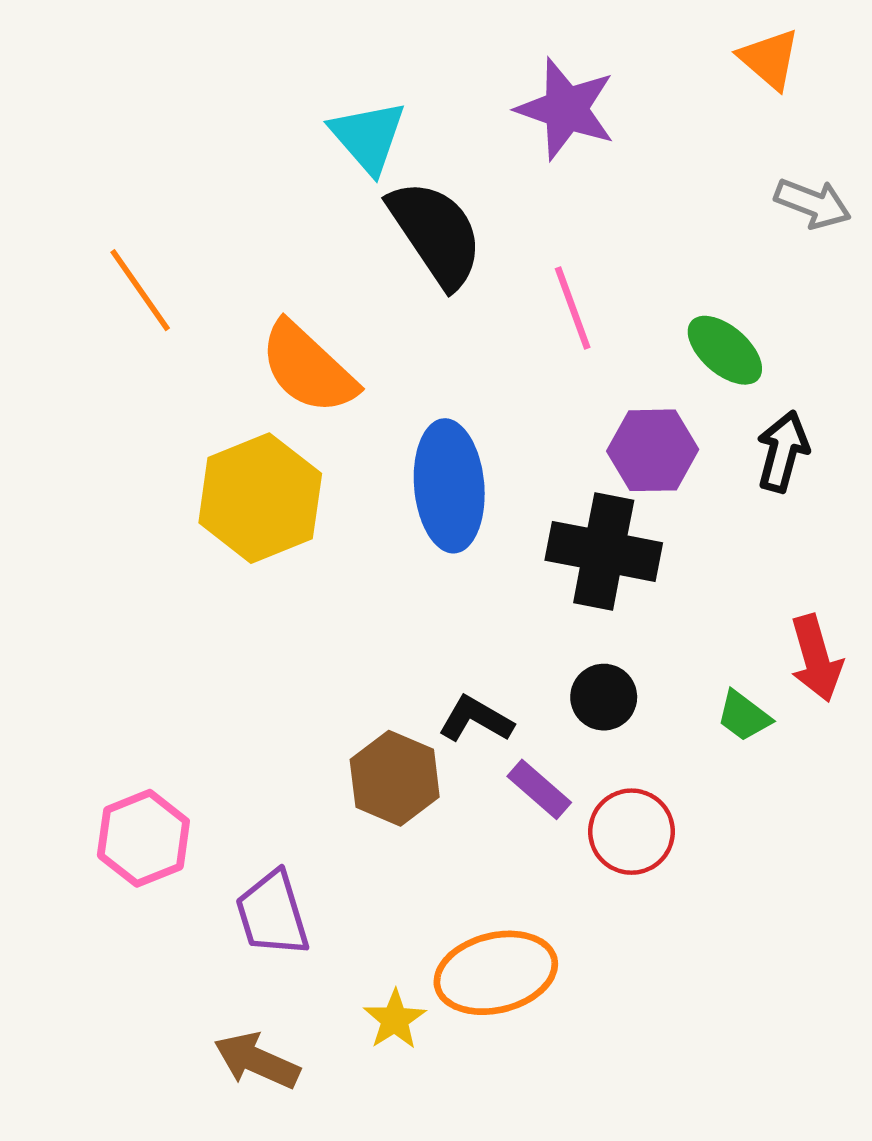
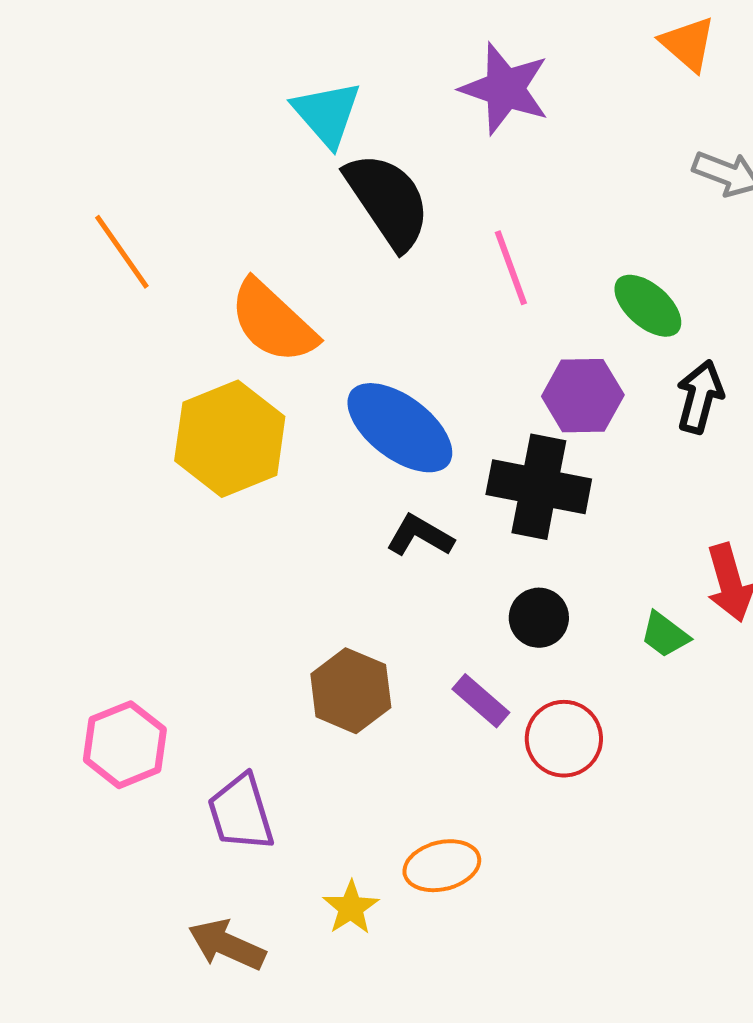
blue ellipse: (449, 486) -> (400, 428), turned -48
black L-shape: (476, 719) -> (420, 536), moved
orange ellipse: (496, 973) -> (442, 866), size x0.7

